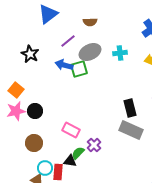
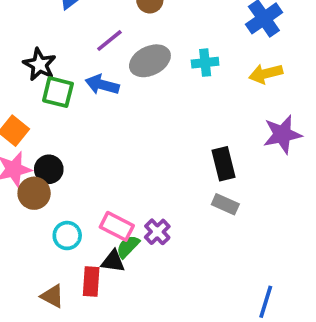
green square: (79, 69) -> (58, 92), moved, turned 30
pink rectangle: (71, 130) -> (117, 226), moved
gray rectangle: (131, 130) -> (225, 204), size x0.6
brown circle: (34, 143) -> (34, 193), moved
cyan circle: (45, 168) -> (67, 236), moved

